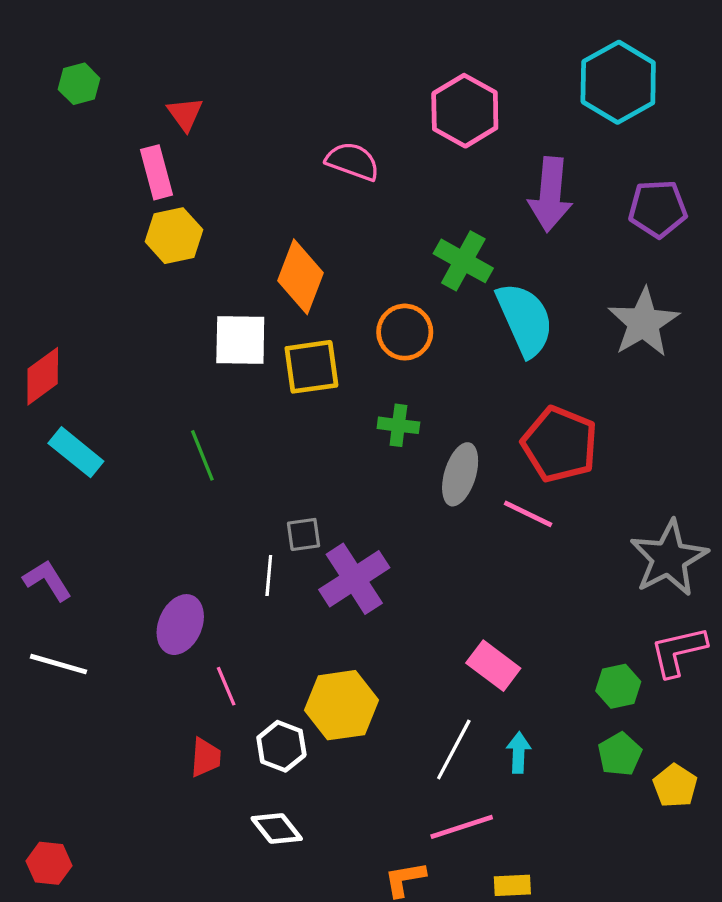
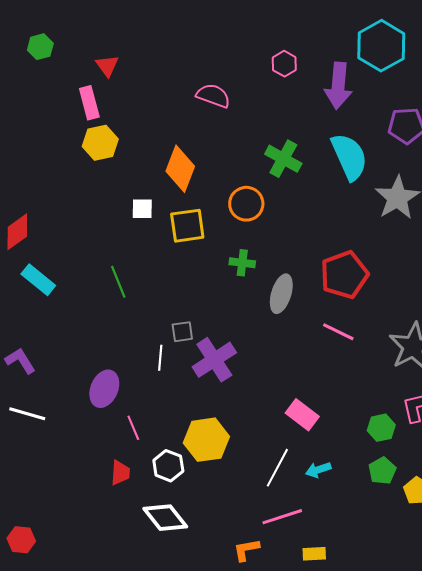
pink hexagon: (465, 111) -> (284, 64), size x0.6
purple arrow: (550, 194) -> (338, 86), moved
cyan semicircle: (525, 319) -> (349, 157), moved
white square: (240, 340) -> (142, 209), size x0.6
red pentagon: (560, 444) -> (344, 275), turned 30
pink line: (528, 514) -> (338, 332), moved
cyan arrow: (519, 753) -> (318, 470), turned -110
white diamond: (277, 829) -> (165, 518), size x1.4

